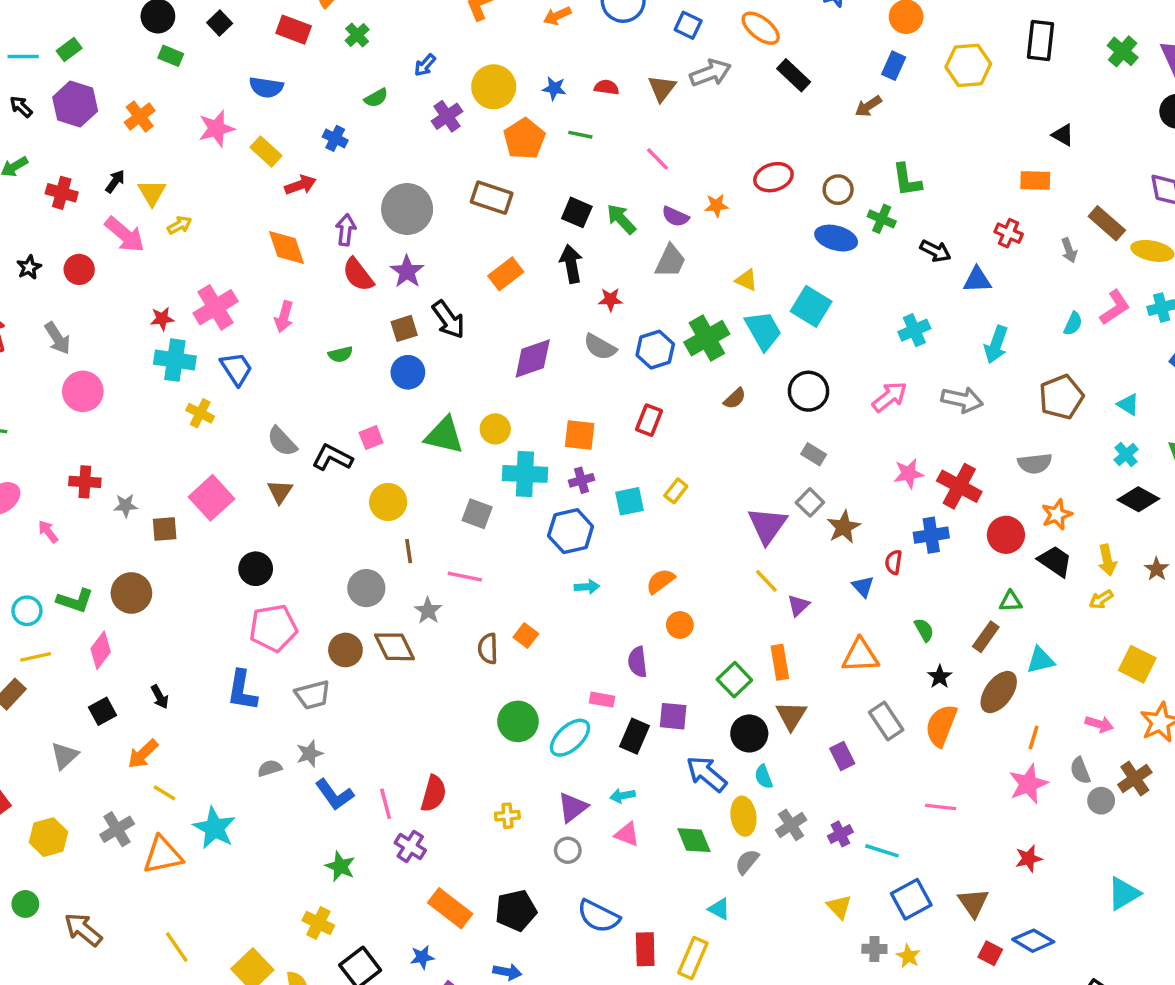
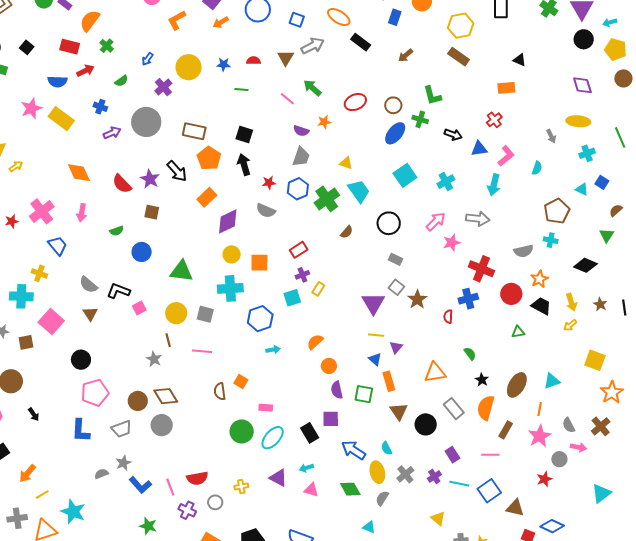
blue rectangle: (894, 66) -> (395, 17), moved
orange pentagon: (524, 139) -> (209, 158), moved
yellow rectangle: (266, 152) -> (61, 119), size x1.4
red arrow: (300, 185) -> (85, 71), moved
gray circle: (407, 209) -> (146, 122), moved
green arrow: (621, 219) -> (312, 88), moved
brown rectangle: (1107, 223) -> (459, 57), moved
purple arrow: (346, 230) -> (112, 133), moved, turned 66
red cross: (1009, 233) -> (494, 120), turned 35
blue ellipse: (836, 238) -> (395, 133), turned -60
gray arrow: (1069, 250) -> (551, 136), moved
orange rectangle: (506, 274) -> (207, 197), moved
cyan square: (811, 306) -> (405, 175), moved, turned 30
pink L-shape: (1115, 307) -> (506, 156), moved
black arrow: (449, 320) -> (177, 171), moved
brown square: (404, 328) -> (152, 212), turned 35
blue hexagon: (655, 350) -> (298, 189), moved
cyan cross: (175, 360) -> (21, 296), moved
blue circle: (408, 372) -> (142, 252), moved
brown pentagon: (1061, 397) -> (557, 211), moved
cyan triangle: (1128, 404) -> (582, 189), moved
red rectangle: (649, 420) -> (299, 250), turned 42
yellow circle: (495, 429) -> (232, 254), moved
pink square: (371, 438) -> (139, 308), moved
cyan cross: (1126, 455) -> (551, 240), moved, turned -32
pink star: (909, 474) -> (452, 243), moved
purple cross: (582, 480) -> (302, 275), moved
yellow circle: (388, 502) -> (176, 313), moved
yellow line: (766, 581) -> (376, 335), turned -35
blue triangle: (863, 587) -> (375, 359), moved
gray circle: (366, 588) -> (162, 425), moved
gray star: (428, 611) -> (154, 359), moved
brown rectangle: (986, 637) -> (506, 430), moved
cyan triangle: (1040, 660) -> (552, 381), moved
purple semicircle: (638, 662) -> (337, 390), moved
green square: (734, 680) -> (364, 394), turned -30
black arrow: (160, 697) -> (34, 414), moved
pink rectangle: (602, 700) -> (266, 408), moved
pink arrow: (1099, 724) -> (579, 447), moved
black circle: (749, 733) -> (426, 424), moved
black rectangle: (634, 736) -> (310, 433), turned -48
purple rectangle: (842, 756) -> (452, 455), moved
yellow line: (165, 793) -> (42, 494), turned -56
red semicircle: (434, 794) -> (197, 478), turned 70
gray circle: (1101, 801) -> (559, 459), moved
purple triangle: (573, 807) -> (278, 478), turned -48
gray cross: (117, 829) -> (17, 518), turned 30
gray circle: (568, 850) -> (215, 502), moved
blue square: (911, 899) -> (489, 491), moved
brown triangle: (973, 903) -> (515, 508), turned -36

